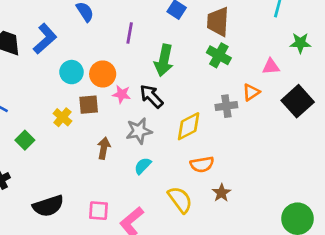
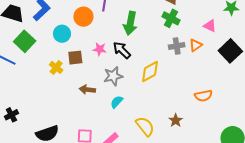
pink triangle: (271, 67) -> (210, 26), turned 32
orange circle: (103, 74) -> (83, 17), moved
gray cross: (226, 106) -> (177, 46), moved
green square: (25, 140) -> (25, 41), moved, size x1.5
brown arrow: (104, 148) -> (87, 90), turned -91
orange semicircle: (202, 164) -> (203, 96), moved

